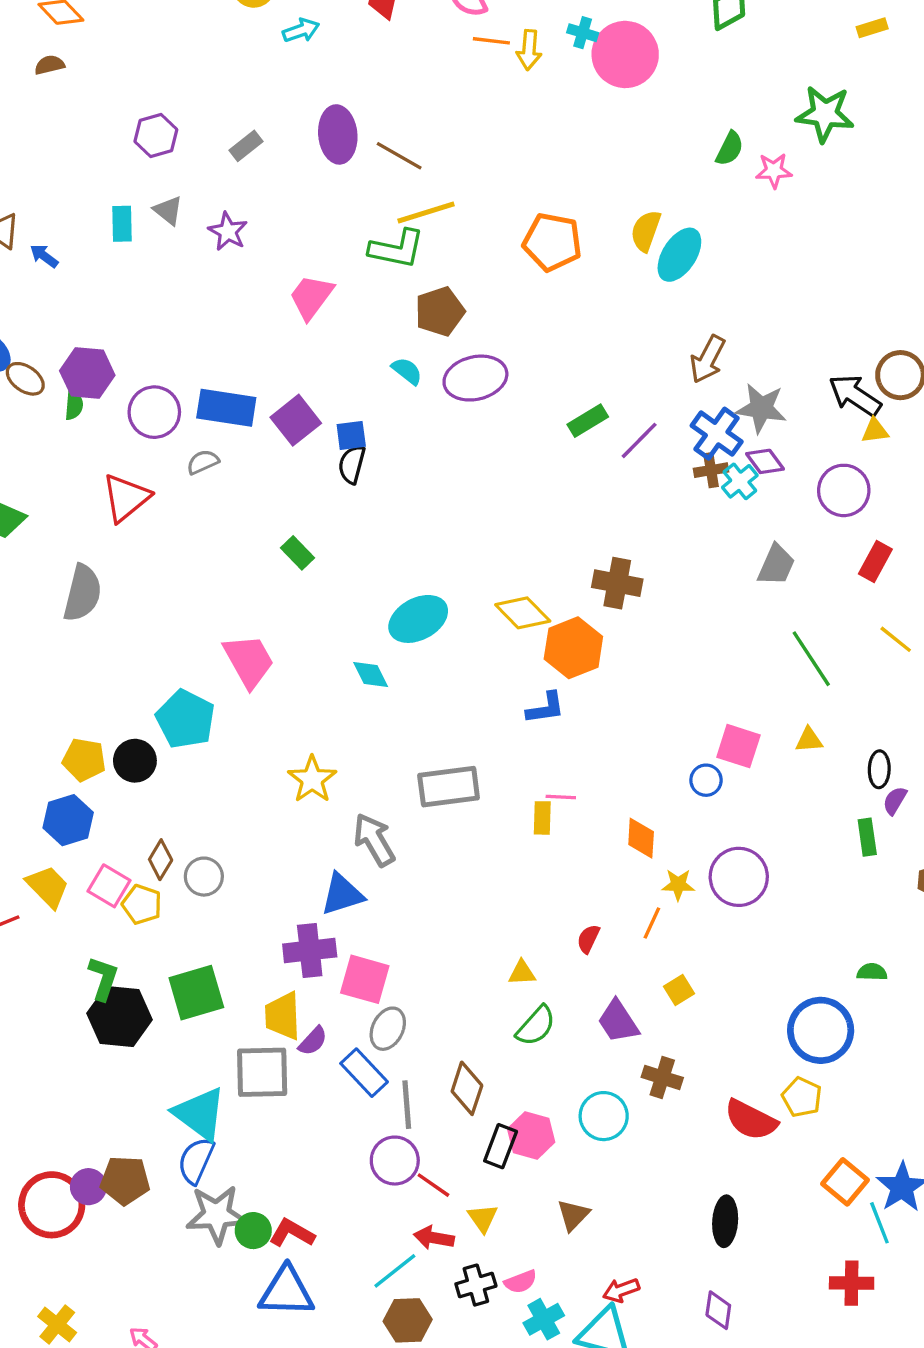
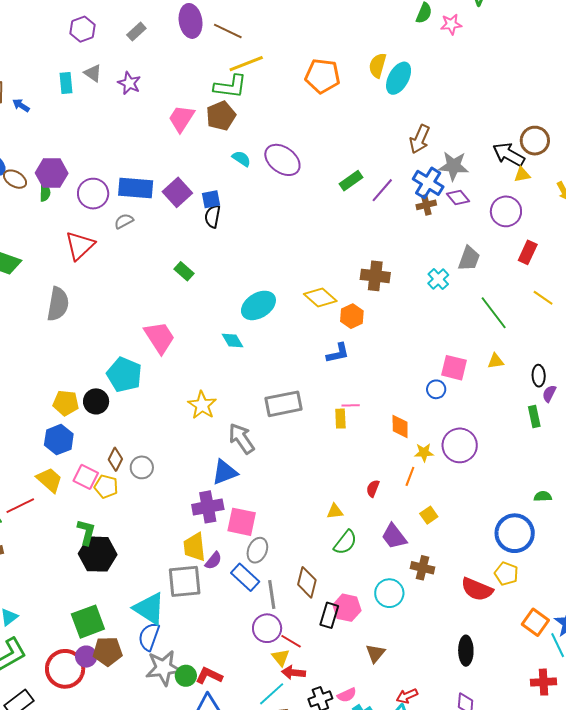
brown pentagon: (440, 311) -> (221, 116), moved
purple ellipse: (475, 378) -> (282, 160), turned 54
cyan cross: (740, 481) -> (438, 279), moved
orange hexagon: (573, 648) -> (352, 316), size x0.7
green square: (196, 993) -> (88, 622), moved
yellow triangle: (483, 1218) -> (281, 657), moved

